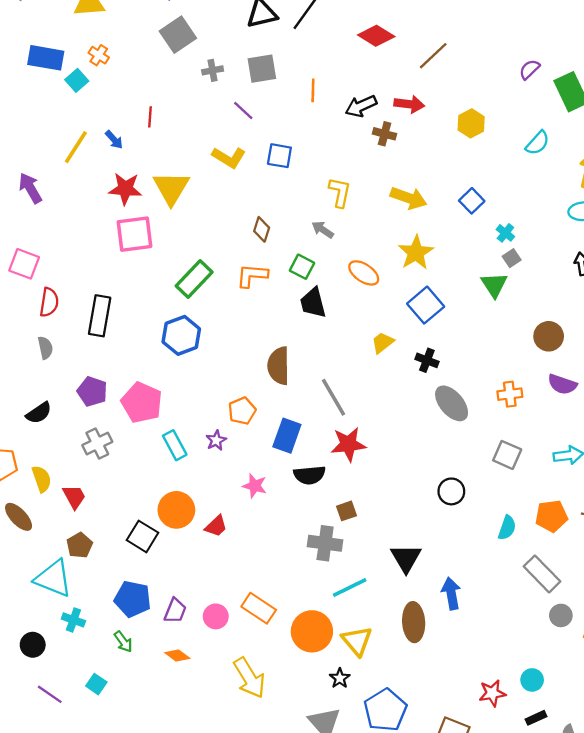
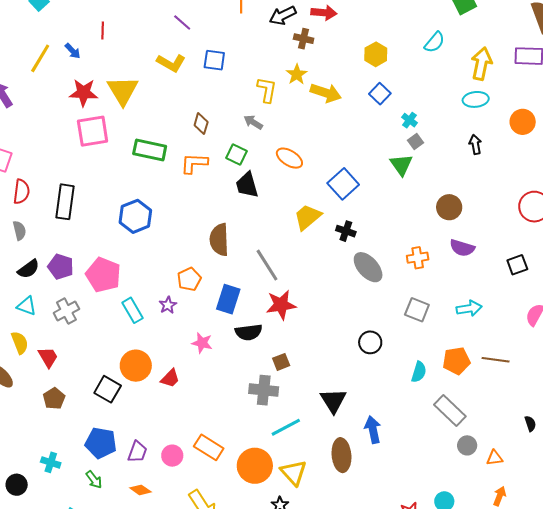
yellow hexagon: (471, 123) -> (376, 54), moved
yellow star: (416, 253) -> (297, 74), moved, size x0.7
green rectangle: (194, 279) -> (150, 150), moved, turned 60
yellow trapezoid: (383, 343) -> (307, 217), size x1.4
black semicircle: (39, 413) -> (29, 269), moved
cyan triangle: (53, 578) -> (27, 306), moved, size x0.6

